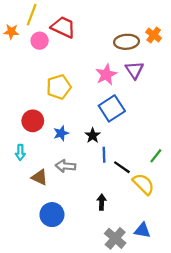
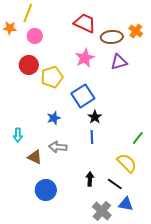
red trapezoid: (63, 27) -> (85, 23), moved
purple triangle: (134, 70) -> (119, 62), turned 48
pink star: (106, 75) -> (85, 58), moved
blue square: (112, 108) -> (83, 96), moved
red circle: (33, 121) -> (29, 65), moved
black star: (93, 136) -> (95, 117), moved
black line: (122, 167) -> (115, 184), moved

